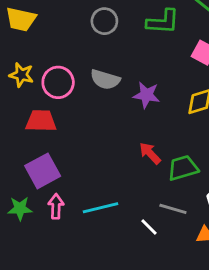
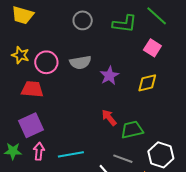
gray semicircle: (105, 79) -> (80, 62), turned -30
purple star: (146, 95) -> (109, 76), turned 30

